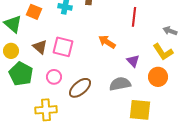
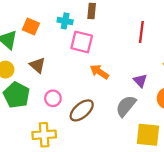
orange arrow: (107, 42) -> (99, 72), moved
pink square: (63, 47) -> (82, 42), moved
gray semicircle: (120, 84) -> (126, 106), turned -40

